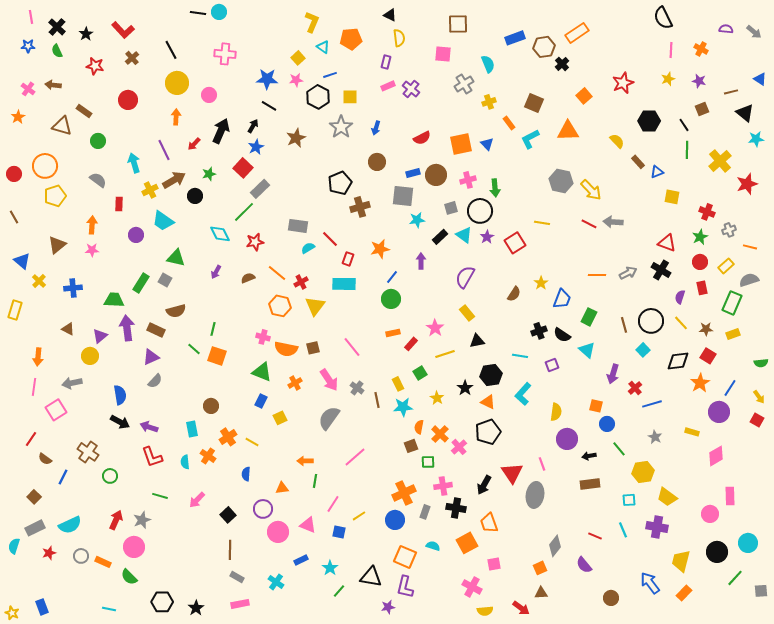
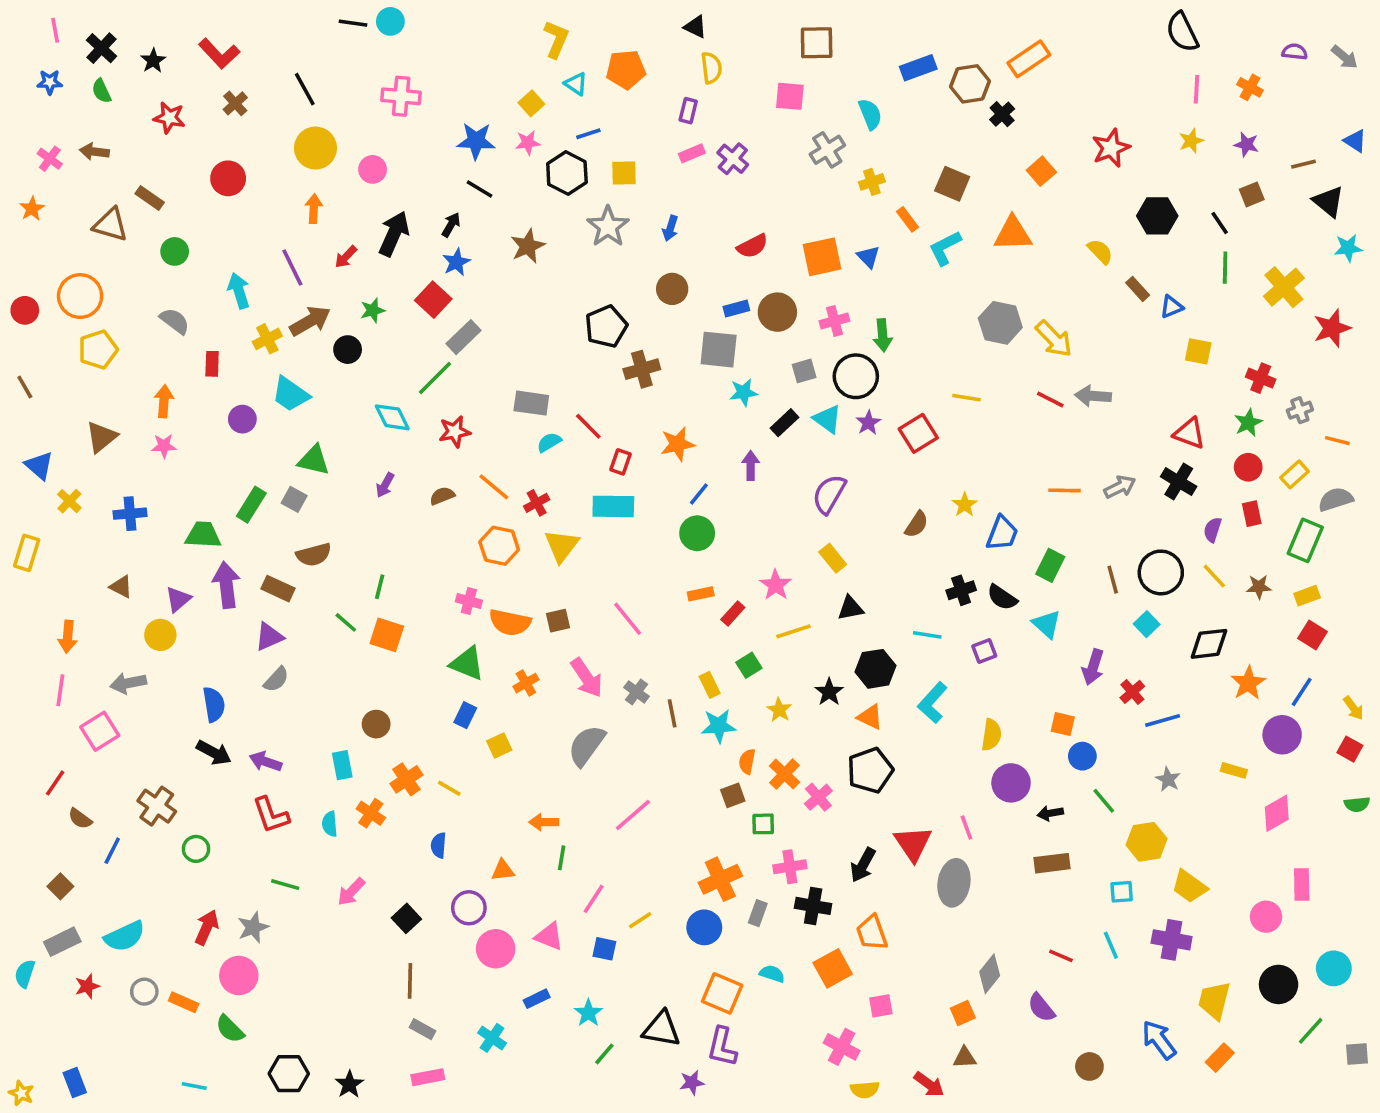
red square: (708, 356) -> (1312, 635), moved
green semicircle: (761, 363) -> (1357, 804), moved

